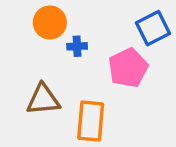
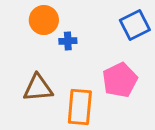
pink pentagon: (128, 68) -> (120, 80), moved

